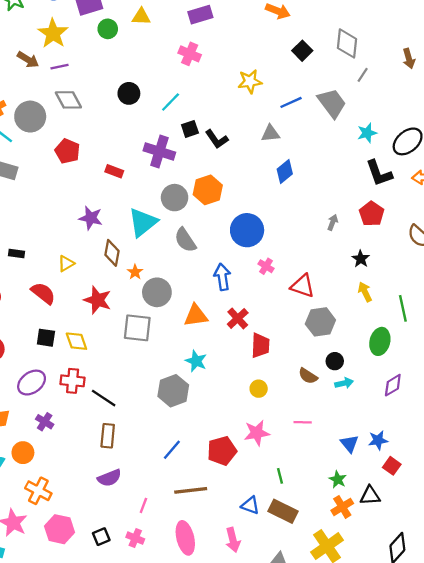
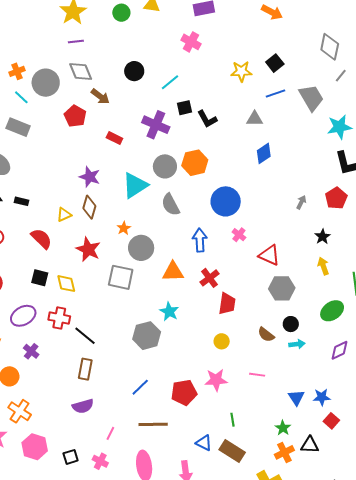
black square: (302, 51) -> (275, 63), moved
brown arrow: (28, 60) -> (100, 97), moved
cyan star: (367, 133) -> (339, 127), size x1.4
brown diamond: (112, 253) -> (89, 207), moved
green ellipse: (380, 341) -> (332, 311), turned 35

